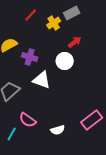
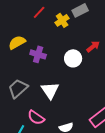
red arrow: (75, 42) -> (93, 46), moved
white triangle: (42, 80) -> (50, 90), moved, turned 36

